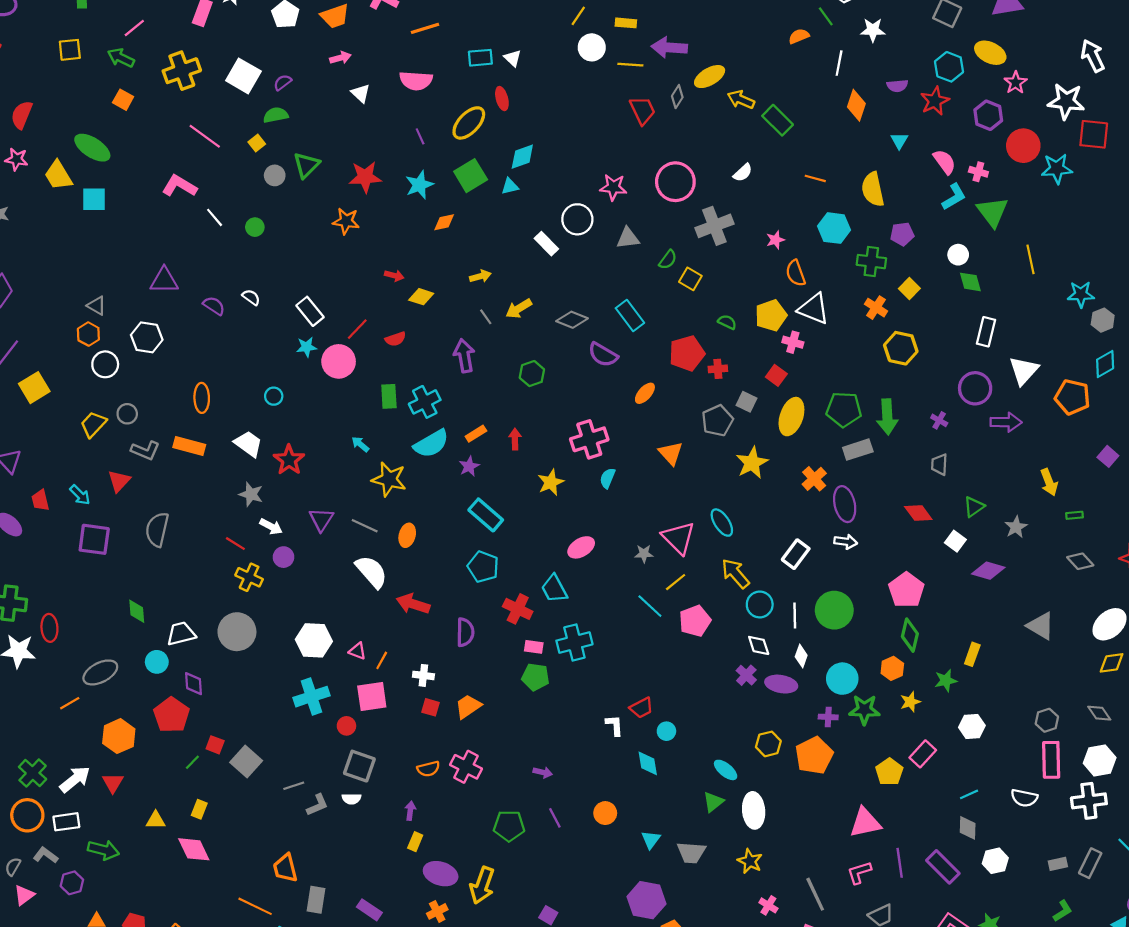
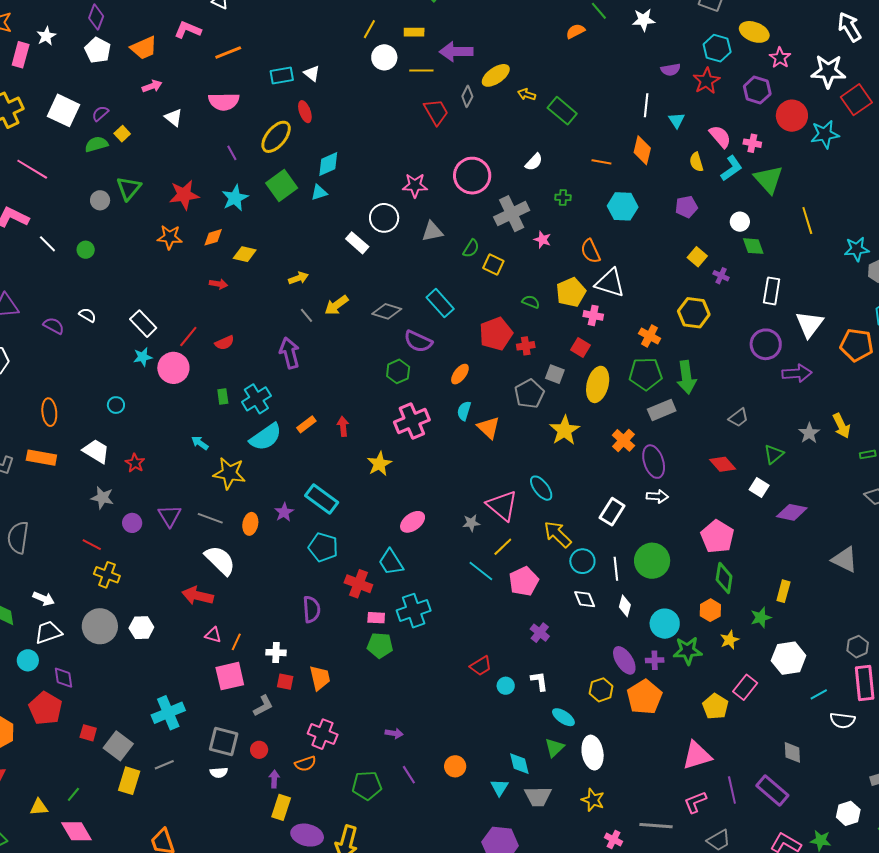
white line: (839, 63) -> (646, 105), moved
yellow arrow: (741, 100) -> (527, 94), size x0.7
orange diamond: (856, 105) -> (642, 150), moved
red square: (1094, 134) -> (856, 100), turned -36
yellow square: (257, 143) -> (122, 134), moved
yellow semicircle: (873, 189) -> (696, 162), moved, size x0.6
orange diamond: (444, 222) -> (213, 237), moved
pink star: (775, 240) -> (542, 240), moved, turned -30
green cross: (871, 262) -> (563, 197), moved, size x0.6
yellow diamond: (421, 297) -> (245, 254), moved
orange cross: (876, 308) -> (650, 336), moved
green hexagon: (532, 374) -> (398, 371), moved
green rectangle: (389, 396) -> (223, 396), size x0.7
purple cross: (939, 420) -> (721, 276), moved
red star: (289, 460) -> (135, 463), size x0.7
gray trapezoid: (939, 464) -> (738, 418), turned -125
purple star: (469, 466) -> (284, 512), moved
cyan semicircle: (608, 478) -> (464, 411), moved
white arrow: (271, 527) -> (44, 599), moved
gray star: (1016, 527) -> (809, 433), moved
purple circle: (283, 557) -> (132, 523), moved
red arrow: (413, 604) -> (198, 596), moved
white hexagon: (314, 640) -> (141, 628), moved, size x0.7
purple cross: (746, 675) -> (540, 633), moved
purple ellipse: (781, 684) -> (624, 660), moved, turned 52
cyan cross: (312, 697) -> (168, 713), moved
orange trapezoid: (468, 706) -> (320, 678), turned 116
white L-shape: (614, 725) -> (539, 681), moved
red circle: (346, 726) -> (259, 750), moved
white hexagon: (972, 726) -> (789, 658), size x1.4
green line: (192, 762) -> (73, 794), moved
cyan diamond: (648, 763) -> (519, 764), moved
orange semicircle: (428, 769) -> (305, 764), moved
cyan line: (969, 794) -> (819, 694), moved
gray L-shape: (317, 805) -> (263, 706), moved
yellow rectangle: (199, 809) -> (129, 781), moved, size x1.5
yellow rectangle: (415, 842) -> (281, 807), size x1.4
white hexagon: (995, 861) -> (848, 813), moved
gray line: (815, 894) -> (656, 826), turned -56

